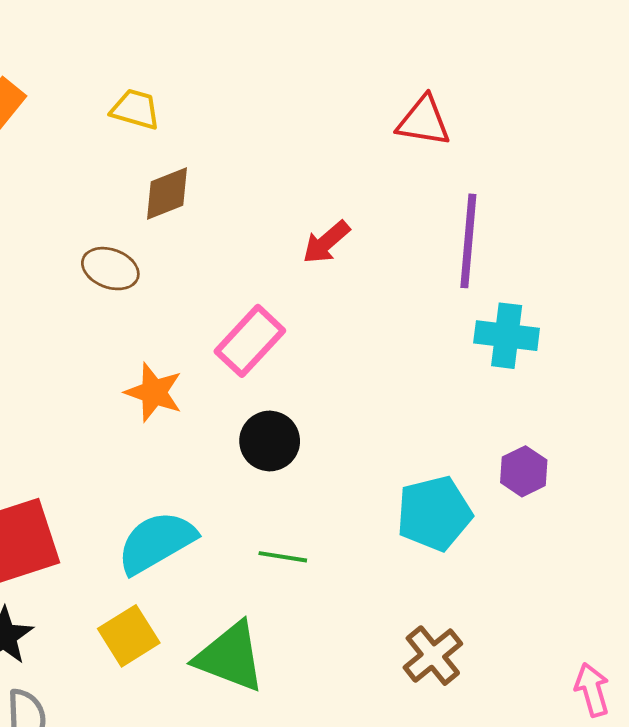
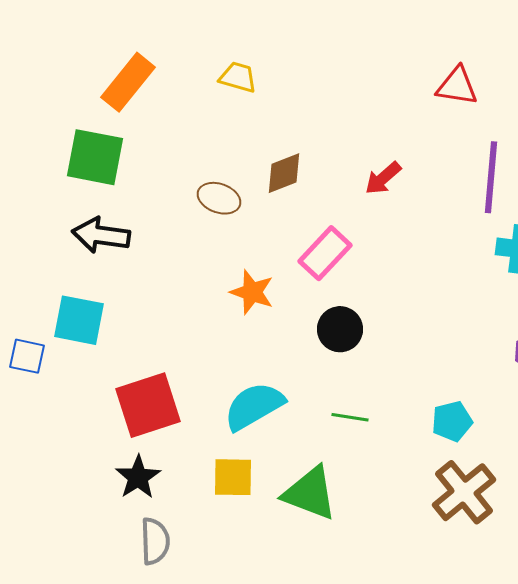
brown diamond: (167, 194) -> (284, 173), moved
cyan pentagon: (434, 513) -> (452, 421), moved, size x0.7
yellow square: (129, 636) -> (233, 477), turned 33
brown cross: (433, 656) -> (464, 492), size x1.4

